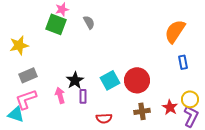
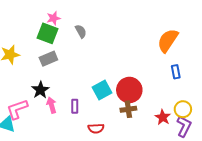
gray rectangle: (28, 75) -> (48, 59), moved
black star: (75, 80) -> (40, 90), moved
brown cross: (142, 111) -> (128, 109), moved

